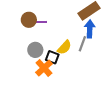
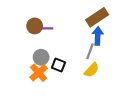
yellow semicircle: (64, 47) -> (92, 70), moved
orange cross: (44, 68) -> (39, 73), moved

